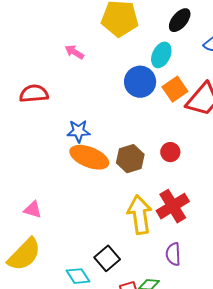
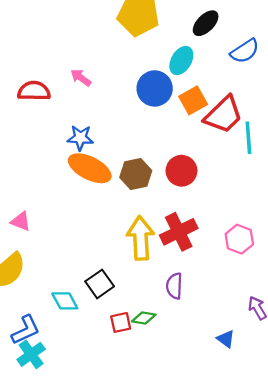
pink arrow: (74, 52) -> (81, 78), moved
red circle: (170, 152) -> (181, 171), size x1.4

